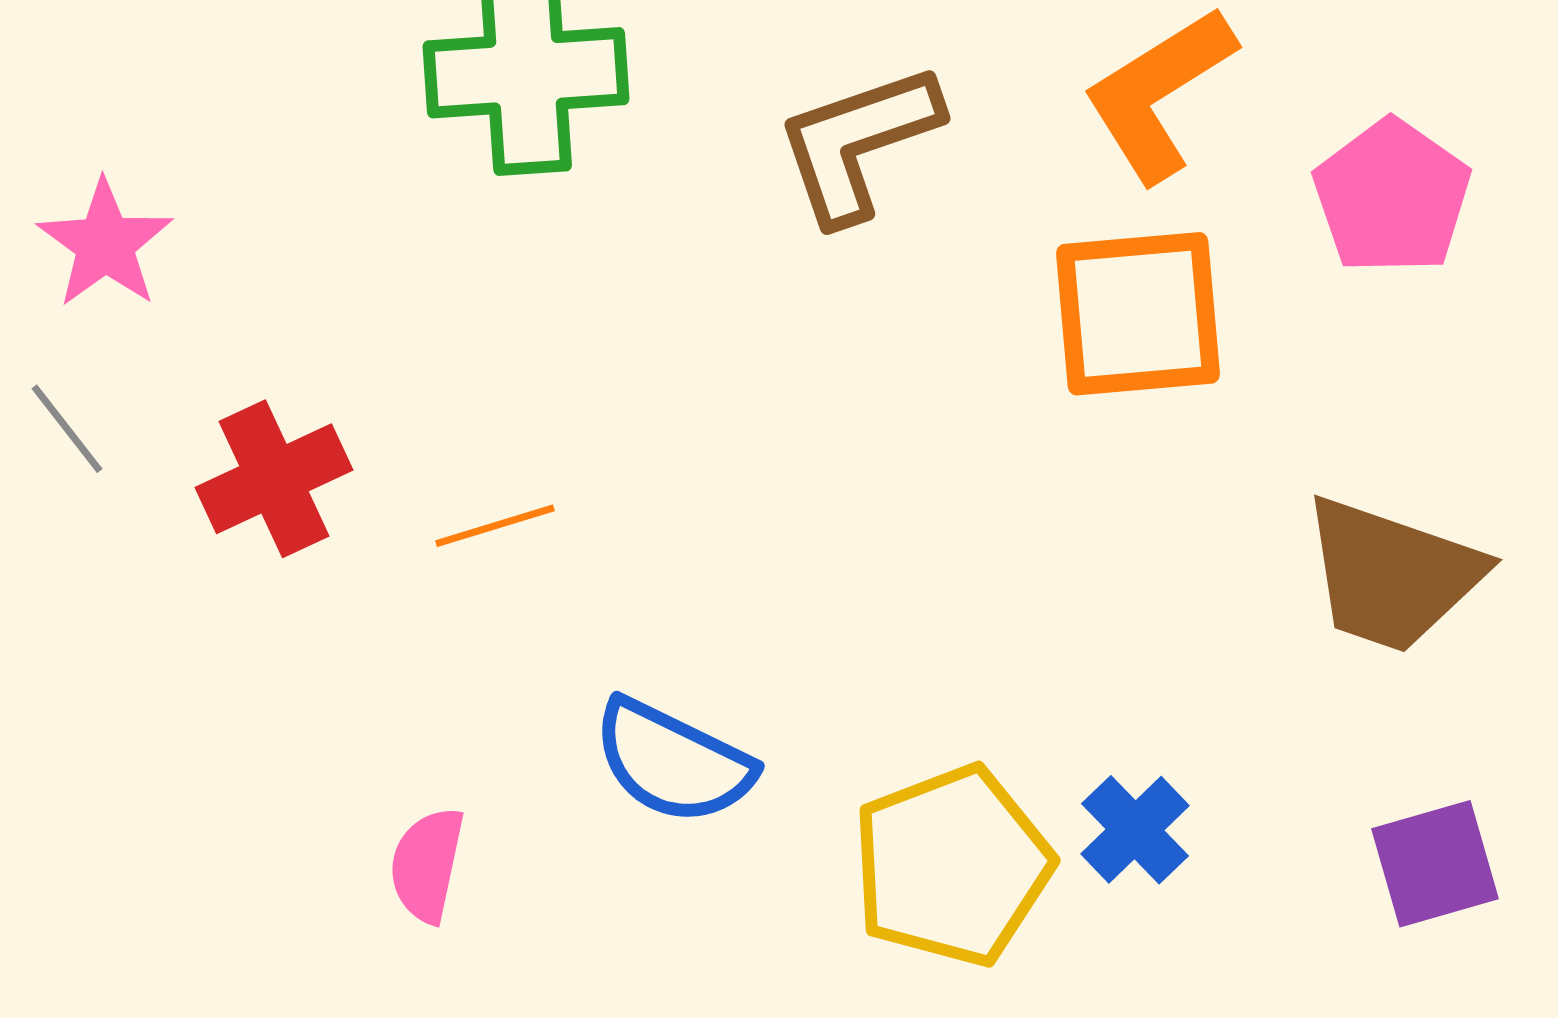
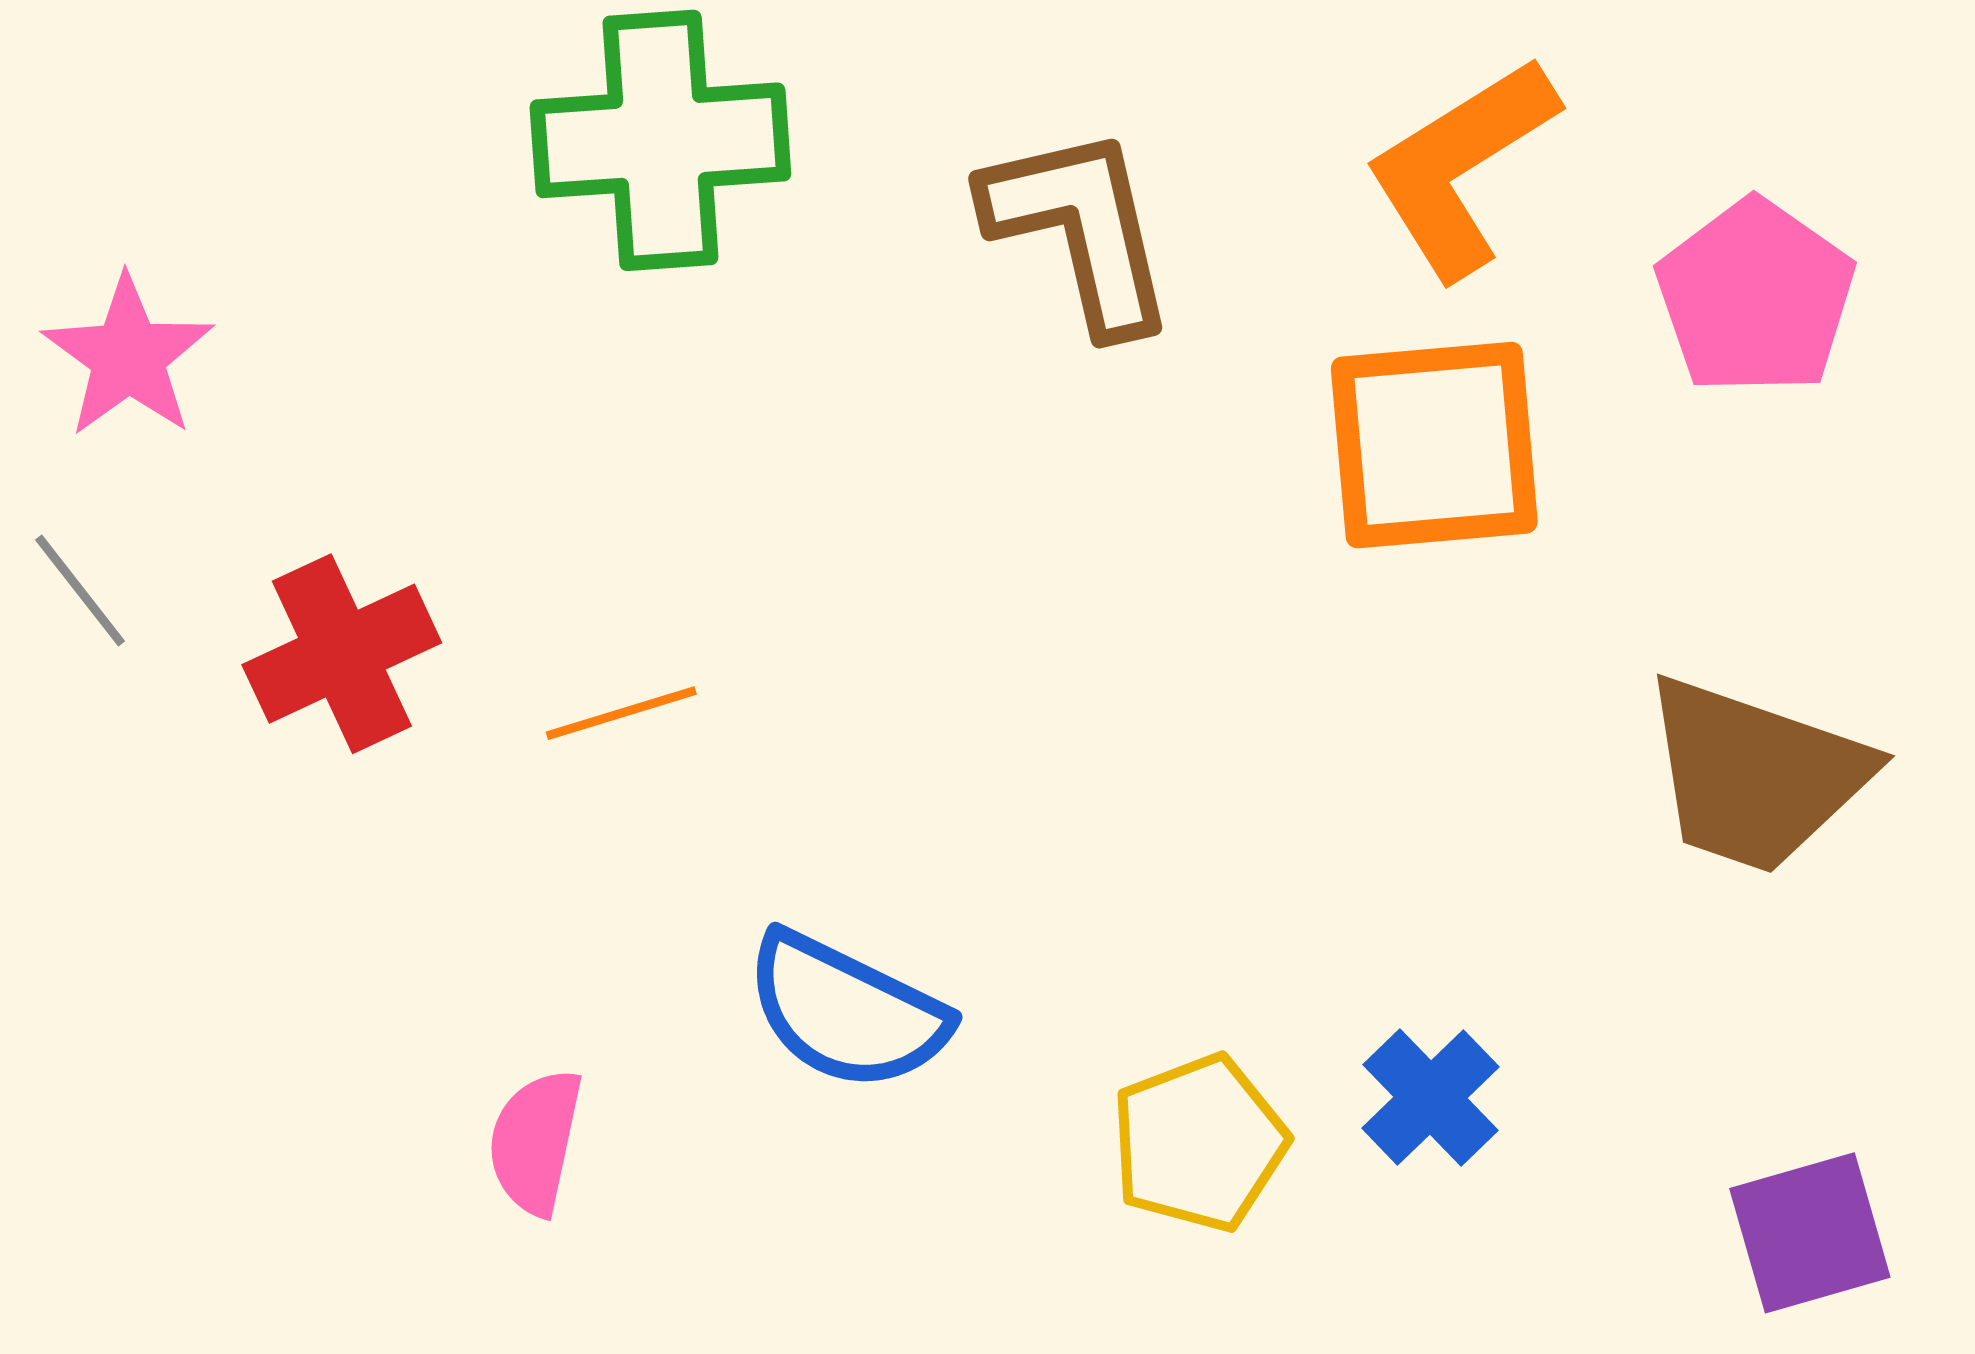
brown L-shape: (858, 143) -> (1080, 229), turned 96
purple square: (1435, 864) -> (1810, 1233), moved
yellow pentagon: (952, 866) -> (1199, 1143), size x0.7

